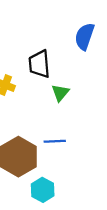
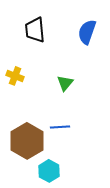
black trapezoid: (39, 64) -> (35, 30), moved

